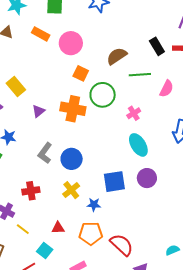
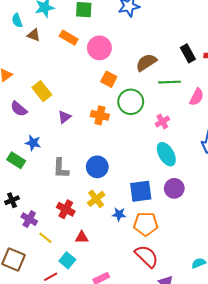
orange cross: (73, 109) -> (100, 115), size x0.7
gray L-shape: (45, 153) -> (61, 168), moved, turned -35
red cross: (31, 191) -> (66, 209), moved, turned 36
orange pentagon: (91, 233) -> (146, 224), moved

